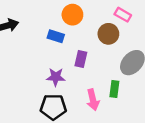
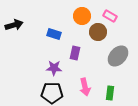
orange circle: (72, 15) -> (82, 16), moved
green rectangle: (114, 89) -> (110, 93), moved

